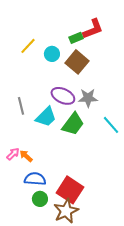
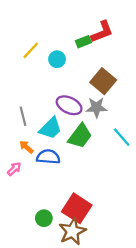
brown square: (77, 62) -> (103, 81), moved
orange arrow: (26, 156) -> (26, 147), moved
blue semicircle: (35, 179) -> (48, 157), moved

